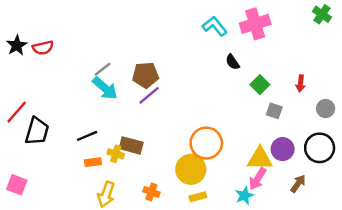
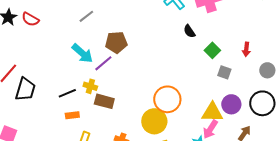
red semicircle: (43, 48) -> (30, 19), turned 42
gray line: (103, 69) -> (86, 16), moved
purple line: (149, 95) -> (103, 63), moved
yellow cross: (116, 154) -> (90, 86), moved

